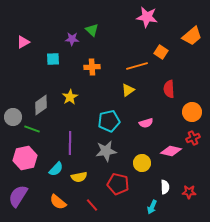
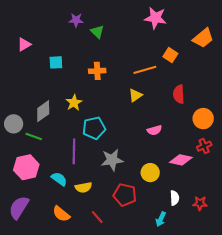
purple star: (72, 39) -> (76, 20), moved
cyan pentagon: (109, 121) -> (94, 128), moved
cyan semicircle: (56, 169) -> (59, 179), turned -98

